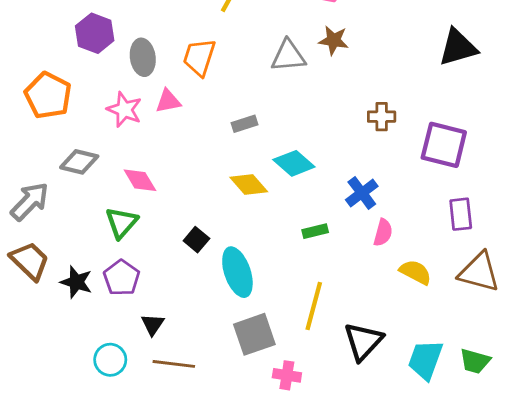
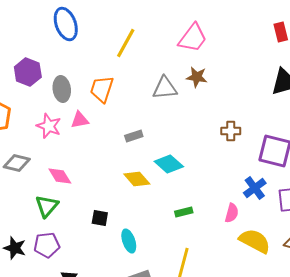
blue cross: (362, 193) -> (255, 188), moved
black square: (196, 240) -> (100, 218), turned -30
cyan ellipse: (237, 272) -> (129, 241), size x0.7
yellow semicircle: (416, 272) -> (255, 241), size x1.4
purple pentagon: (122, 278) -> (47, 245), turned 30

